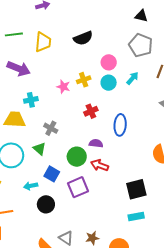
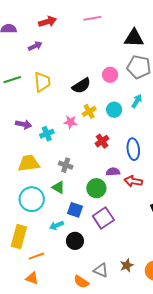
black triangle: (141, 16) -> (134, 38), size x1.5
black semicircle: (83, 38) -> (81, 86), moved
pink circle: (109, 62) -> (110, 75), moved
purple arrow: (19, 69) -> (23, 124), moved, size x0.7
cyan cross: (31, 100) -> (47, 134), moved
red arrow: (100, 165) -> (133, 181), moved

